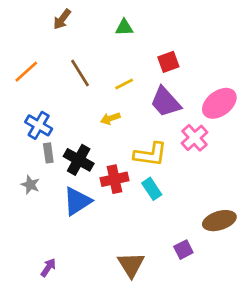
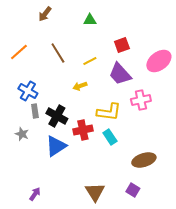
pink ellipse: (219, 103) -> (159, 61), moved
pink cross: (195, 138) -> (141, 100), turned 30
brown ellipse: (219, 221) -> (144, 160), moved
purple square: (183, 250) -> (133, 190), moved, turned -32

